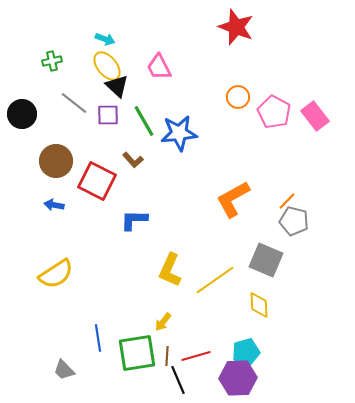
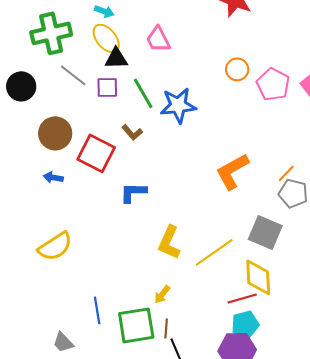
green cross: (52, 61) -> (51, 33), size x2.0
black triangle: (117, 86) -> (116, 58), turned -45
yellow diamond: (259, 305) -> (258, 277), size x1.4
red line: (196, 356) -> (242, 298), moved

